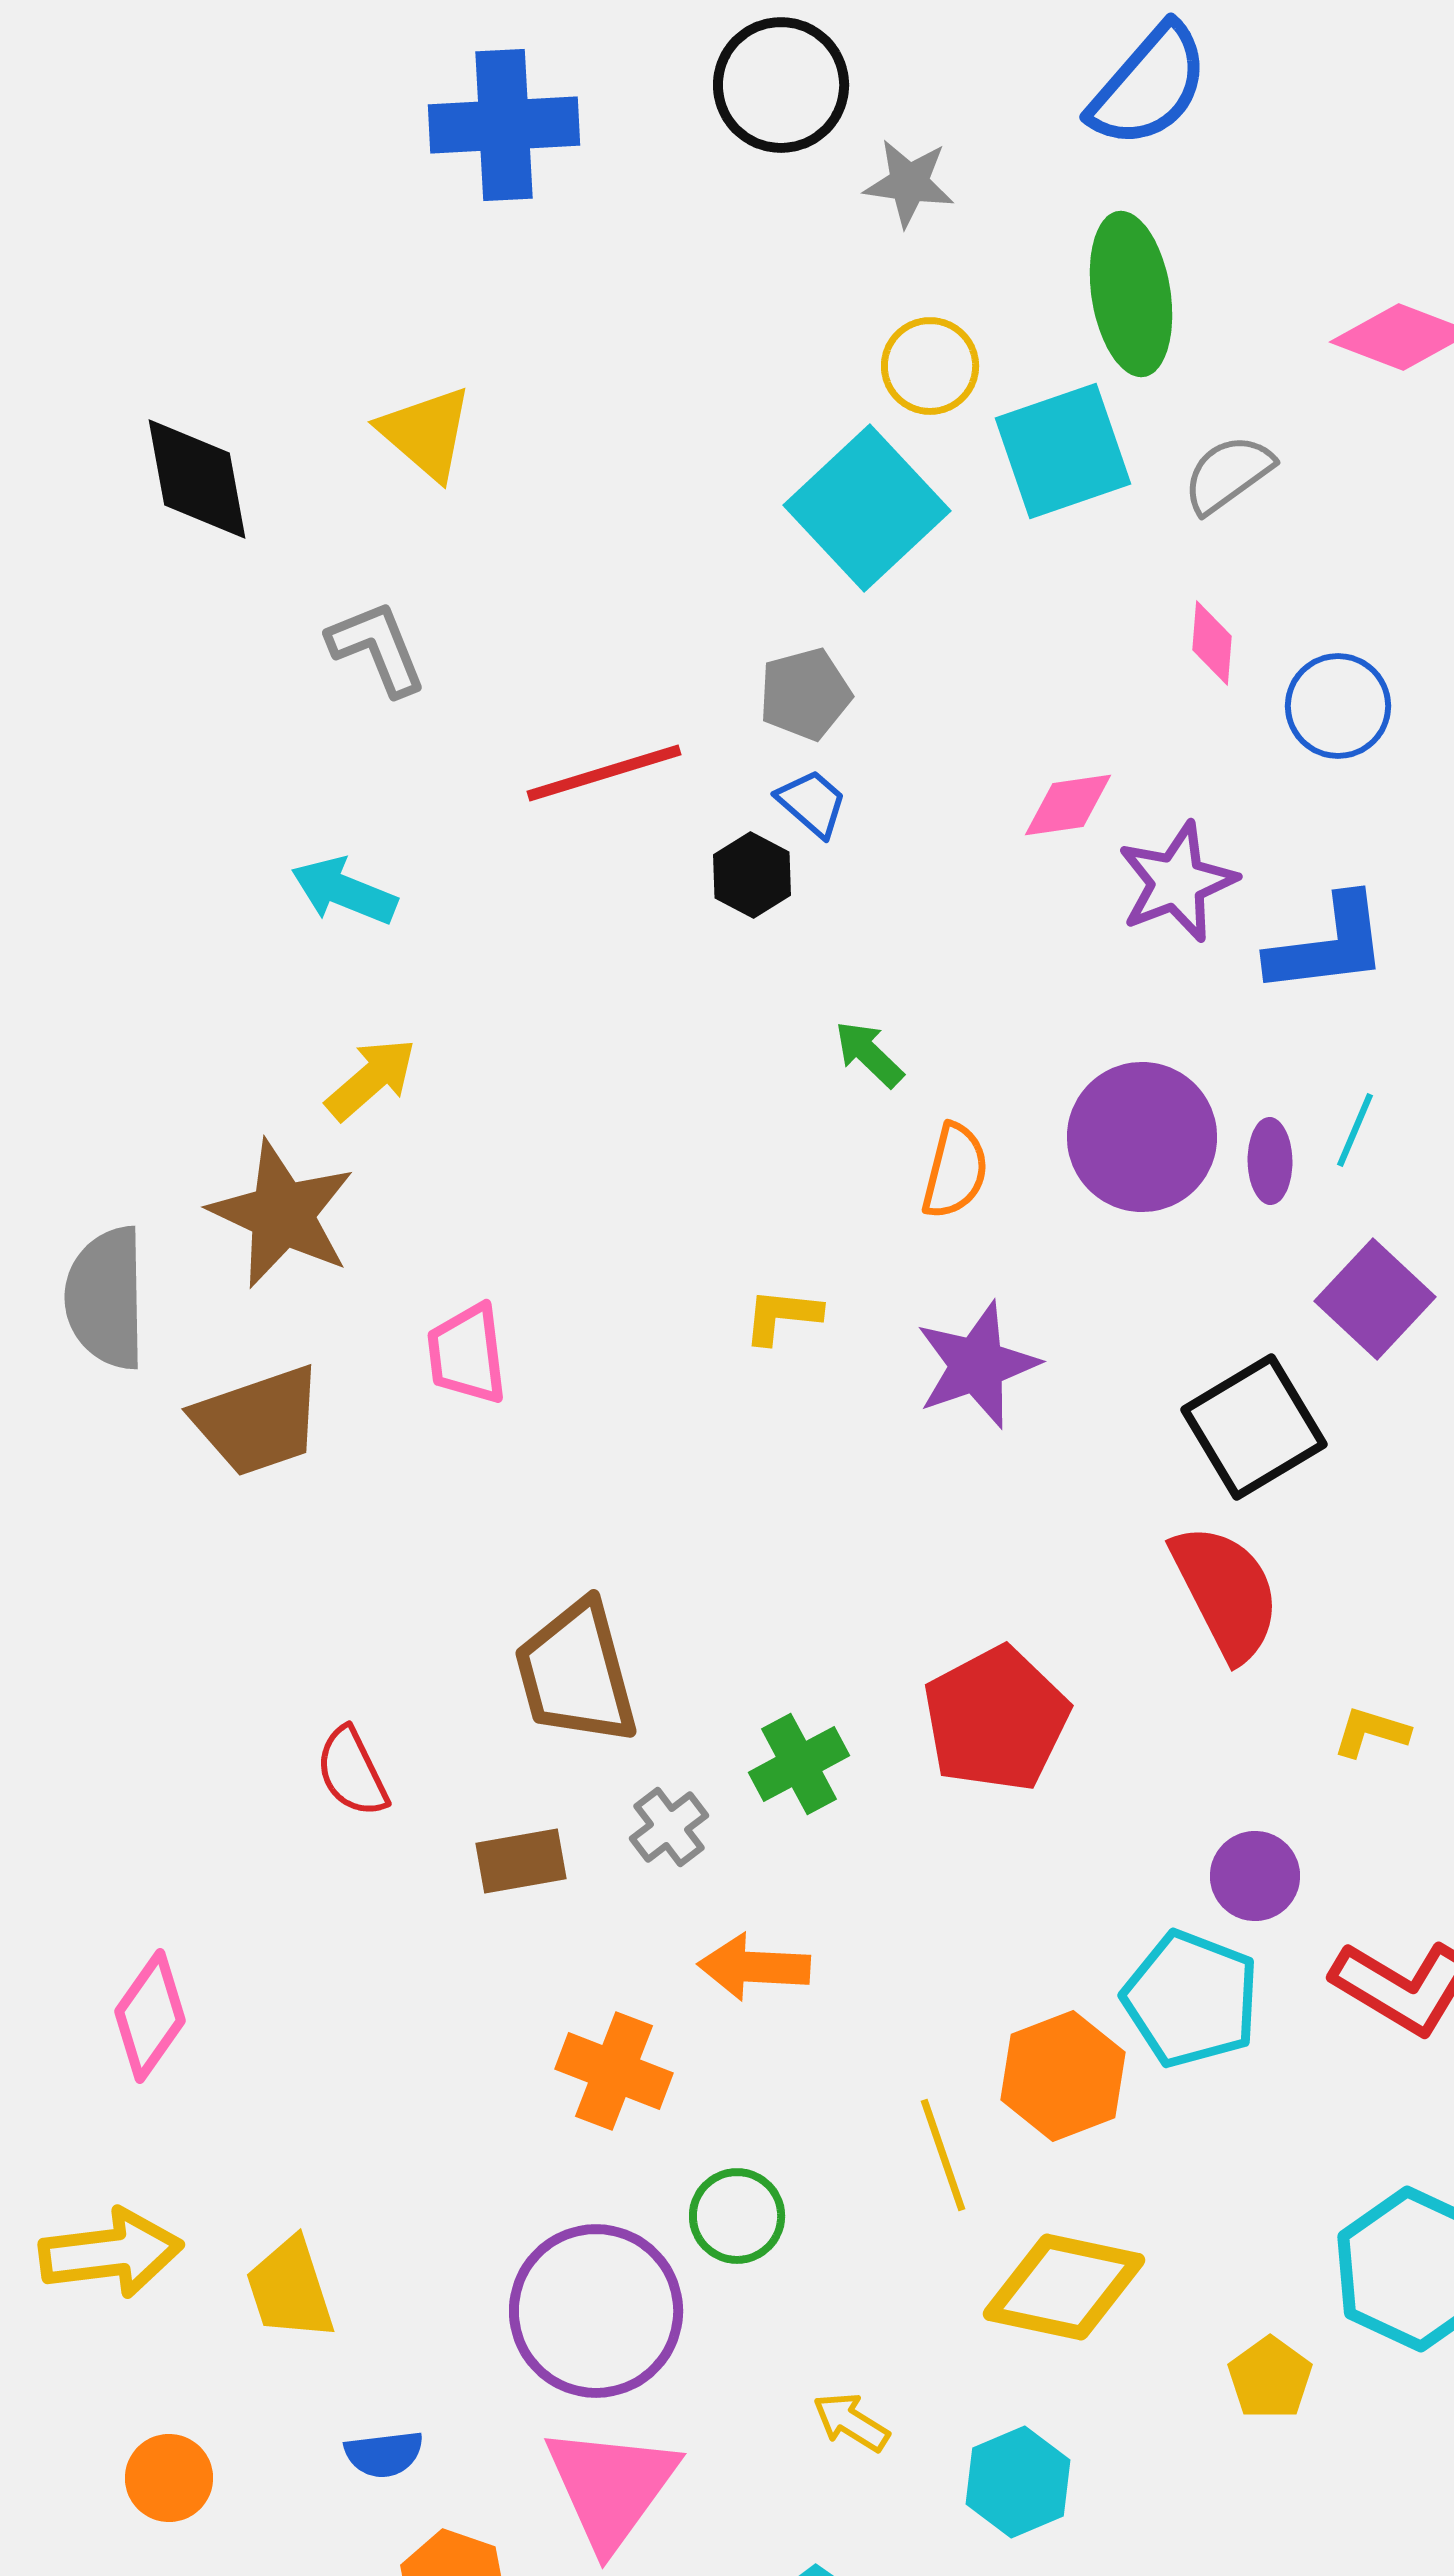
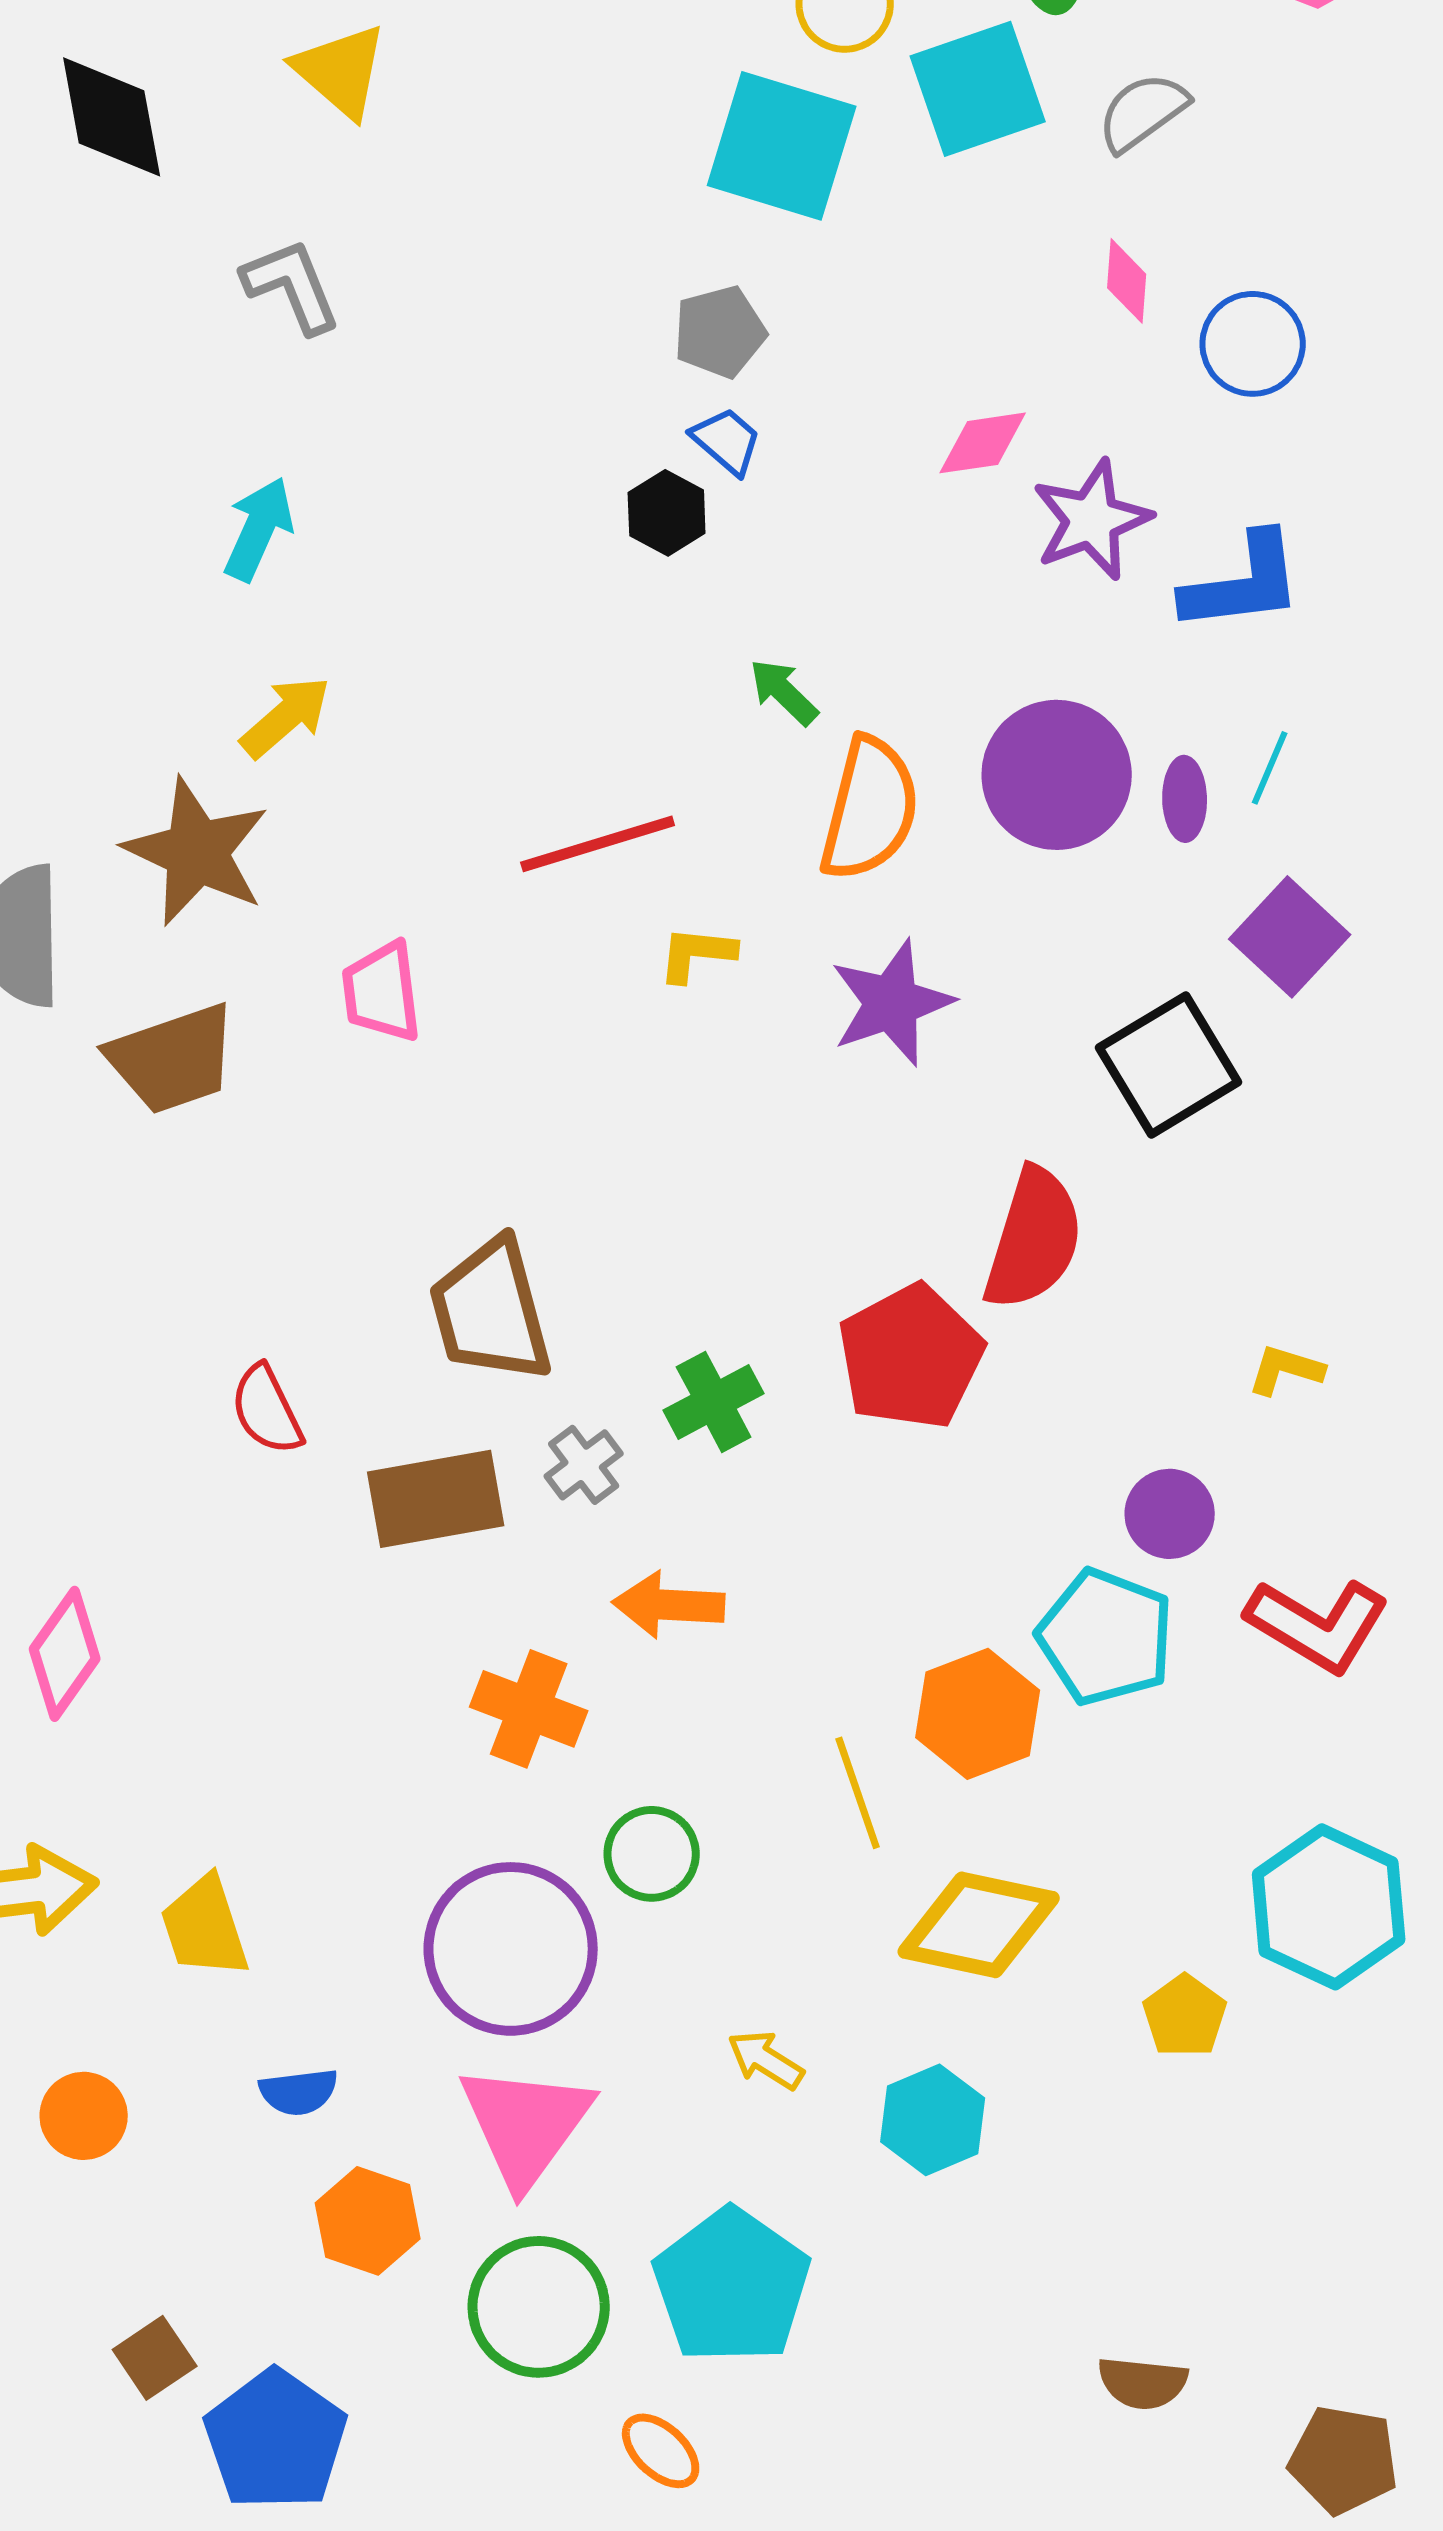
cyan square: (867, 508) -> (782, 146), turned -30
red line: (604, 773) -> (598, 844), moved
cyan arrow: (344, 891) -> (259, 529), turned 92
orange semicircle: (955, 1171) -> (870, 809), size x1.5
red semicircle: (1226, 1592) -> (1034, 1239), moved, turned 44
brown rectangle: (521, 1861) -> (436, 1499), size x1.5

